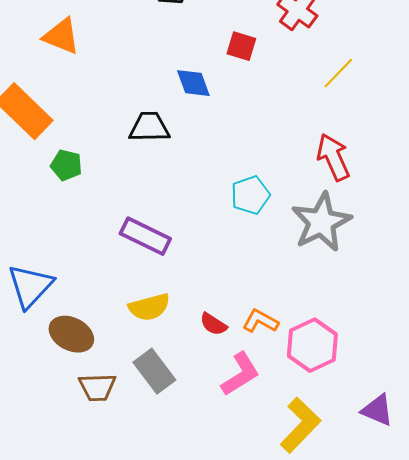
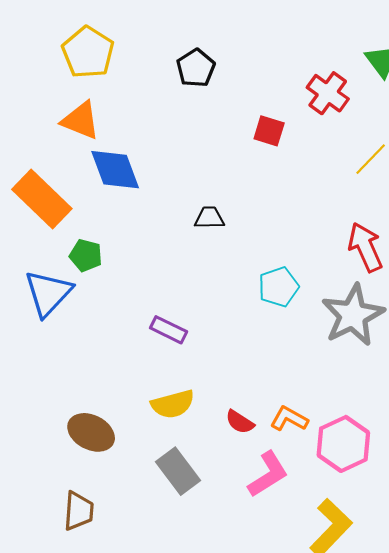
blue diamond: (193, 83) -> (115, 170), moved, size x1.4
black trapezoid: (149, 127) -> (209, 218), moved, size x0.7
purple rectangle: (145, 236) -> (169, 330), size x0.7
blue triangle: (30, 286) -> (48, 293), moved
brown trapezoid: (97, 387) -> (79, 511), moved, turned -84

